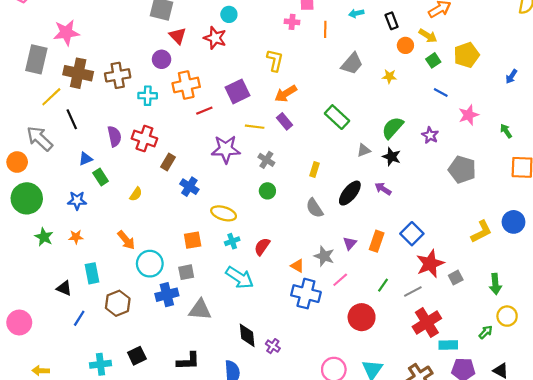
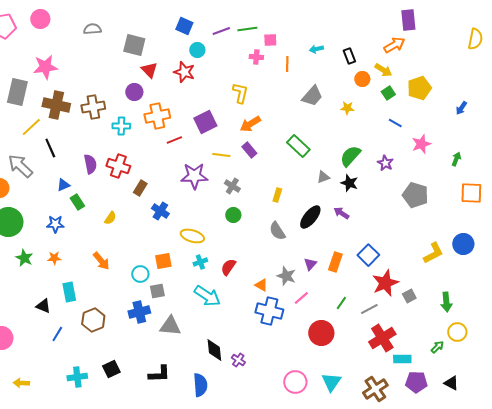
green arrow: (506, 131) -> (456, 159), turned 56
cyan circle: (150, 264) -> (140, 274), moved, size x0.7

